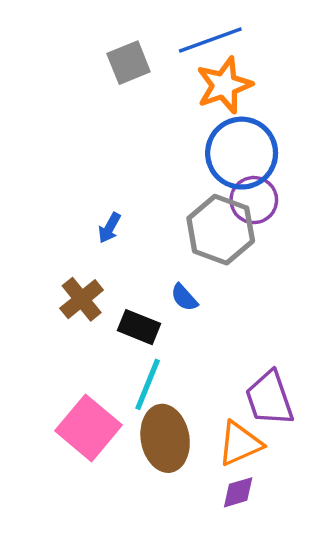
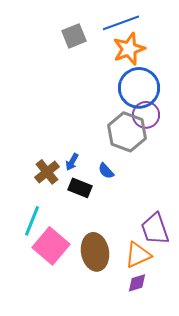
blue arrow: (109, 228) -> (72, 162), moved
cyan line: (148, 384) -> (32, 221), moved

